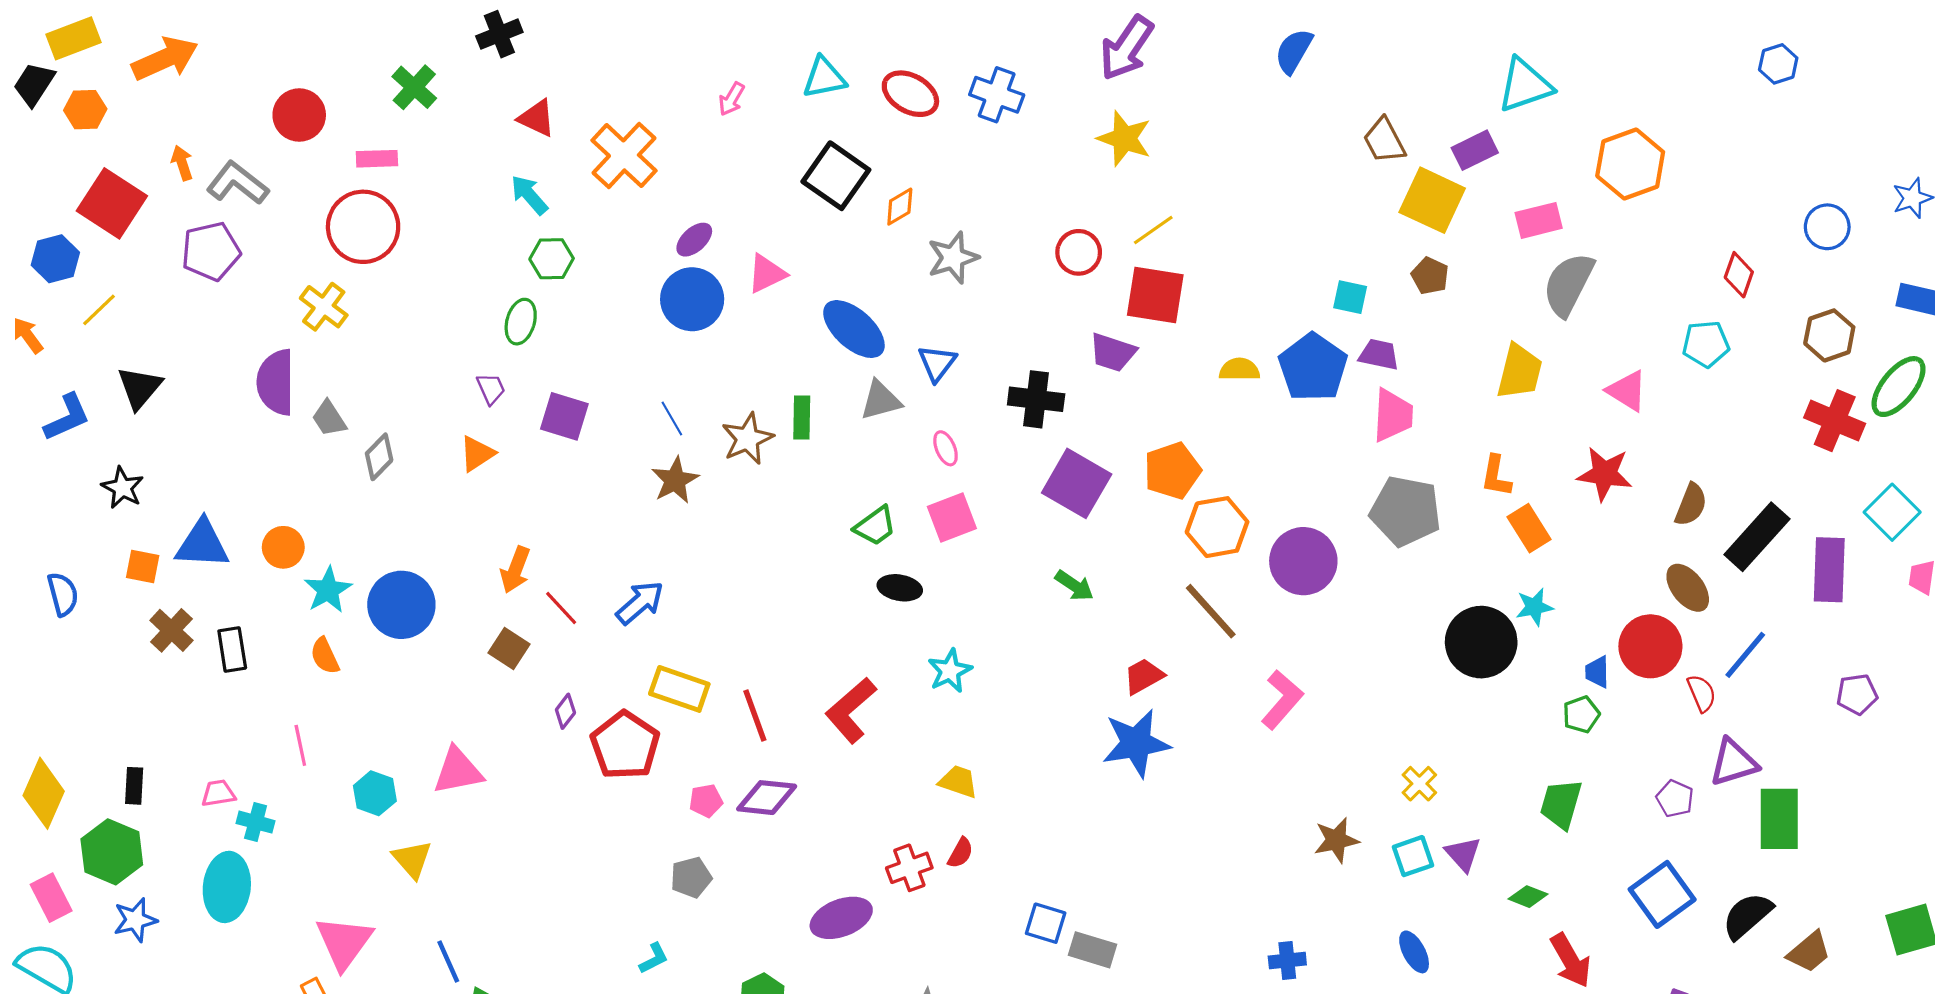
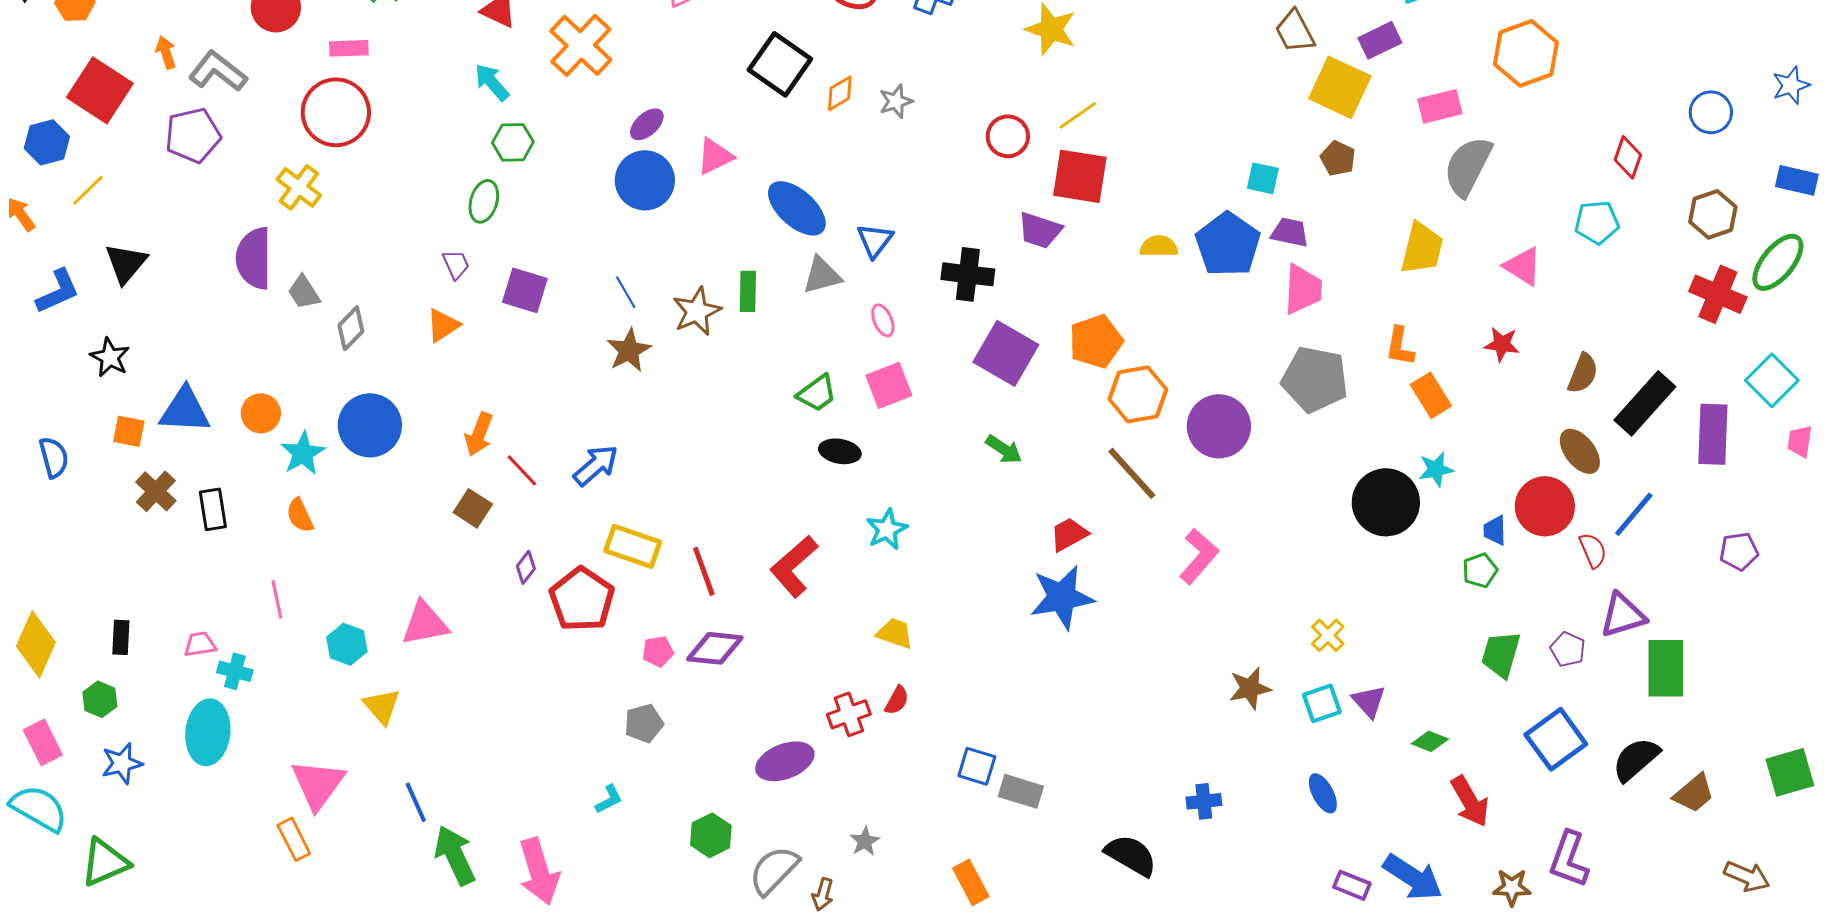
gray star: (953, 258) -> (896, 101), moved, size x0.7
red star: (1605, 474) -> (1502, 344), size x0.7
blue circle: (401, 605) -> (370, 425), moved
green trapezoid: (1561, 804) -> (1501, 654), moved
green hexagon: (112, 852) -> (100, 699), size x0.6

